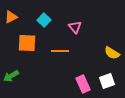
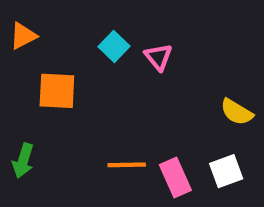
cyan square: (44, 20) -> (114, 46), moved
orange line: (60, 51) -> (127, 165), moved
green arrow: (11, 76) -> (23, 161), turned -42

